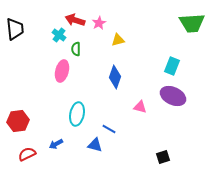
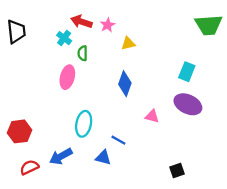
blue arrow: (56, 144) -> (61, 156), size x1.5

